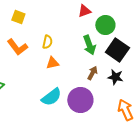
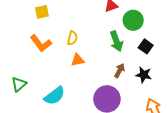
yellow square: (18, 17) -> (42, 12), turned -32
black square: (117, 50) -> (146, 46), size x0.6
cyan semicircle: (51, 97) -> (55, 96), moved

